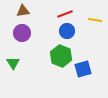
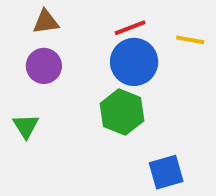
blue circle: (67, 31) -> (134, 62), size x1.5
blue square: (83, 69) -> (166, 172), moved

